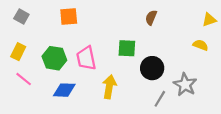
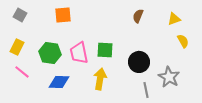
yellow triangle: (209, 20) -> (174, 19), moved
yellow semicircle: (200, 45) -> (183, 41), turned 40
green square: (127, 48) -> (105, 50), moved
gray line: (160, 99) -> (146, 90), turned -42

